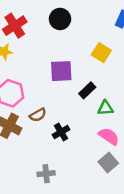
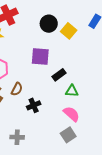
black circle: (60, 19) -> (49, 24), moved
yellow square: (101, 53) -> (69, 31), moved
brown semicircle: (38, 115) -> (17, 89), turned -40

